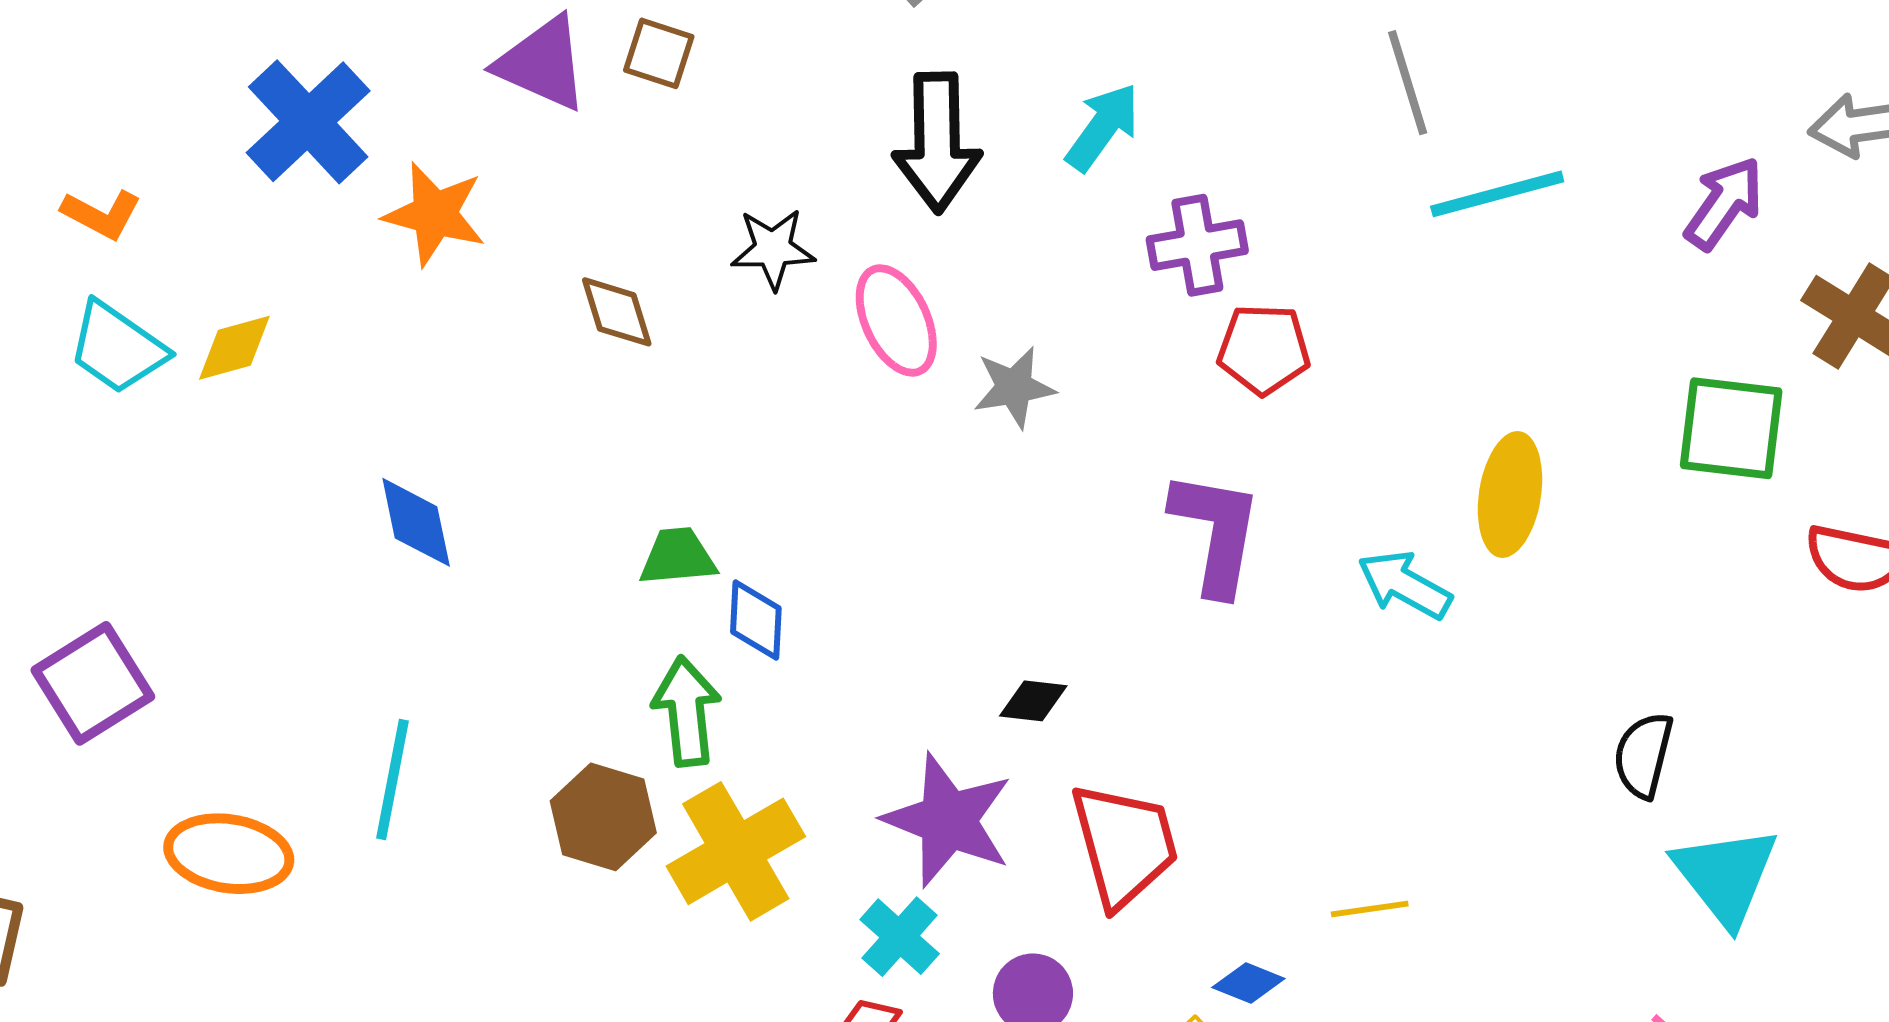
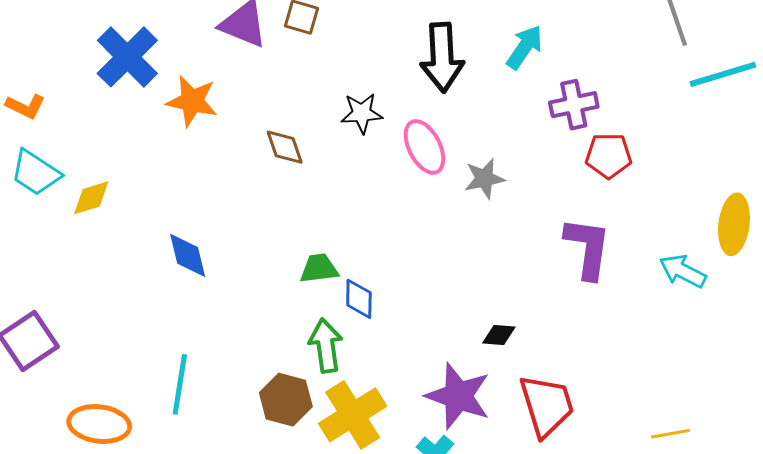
yellow diamond: (234, 348) -> (91, 198), moved

